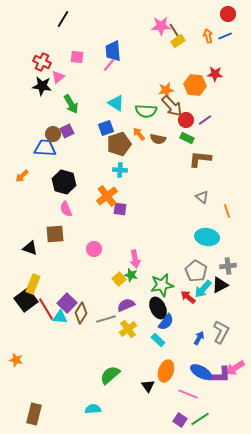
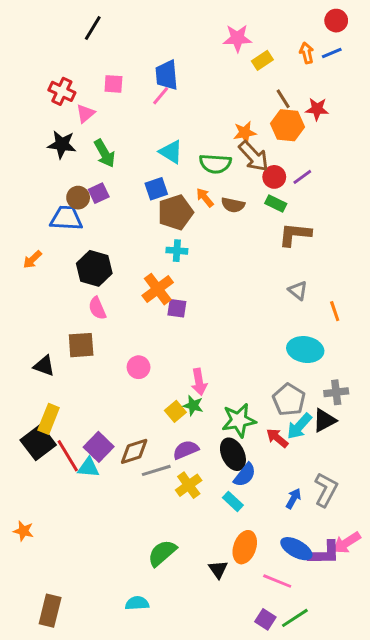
brown line: (174, 30) -> (283, 99), moved
black star: (42, 86) -> (62, 144), moved
brown diamond: (81, 313) -> (134, 451), moved, turned 40

